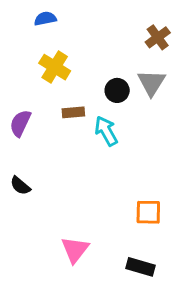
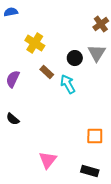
blue semicircle: (45, 19) -> (11, 12), moved
brown rectangle: (73, 112) -> (47, 72), turned 48

